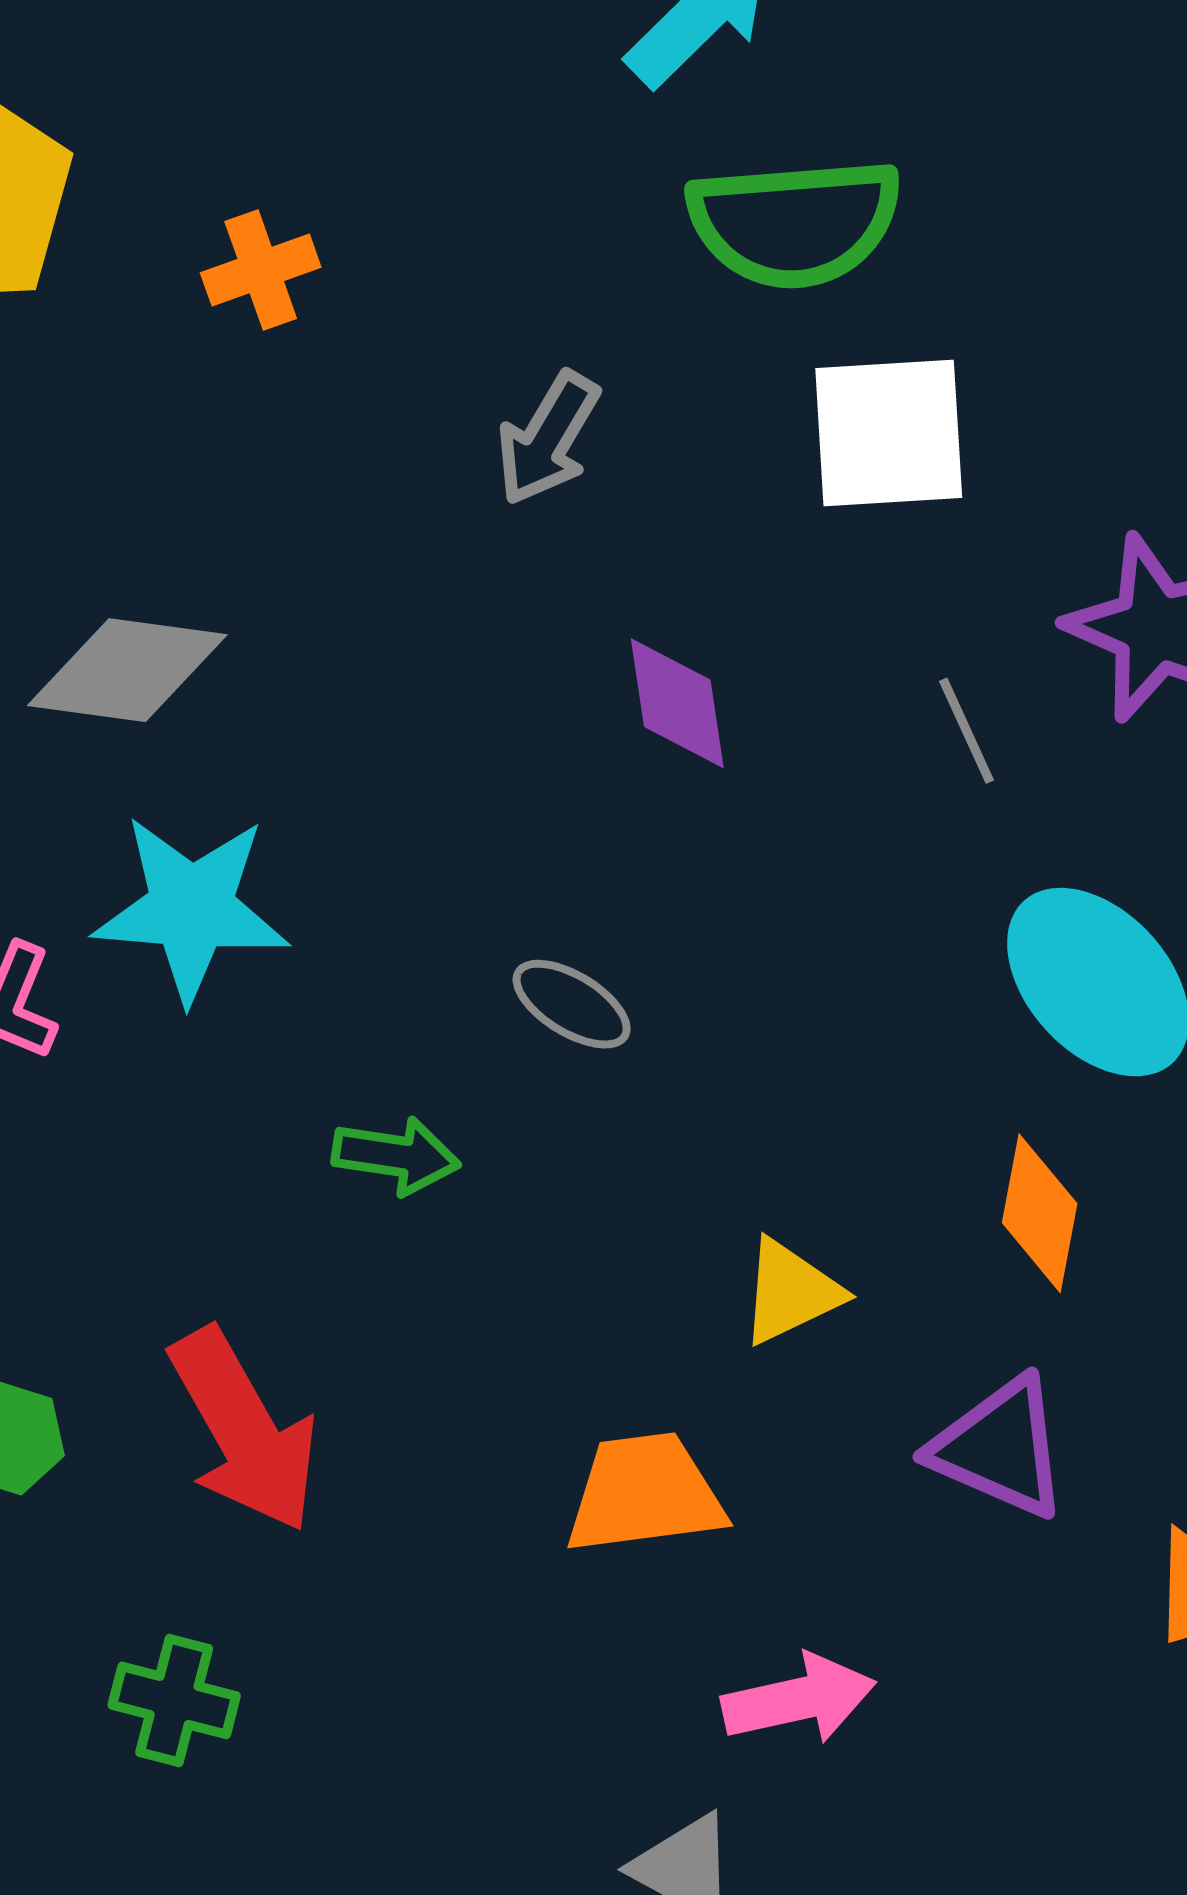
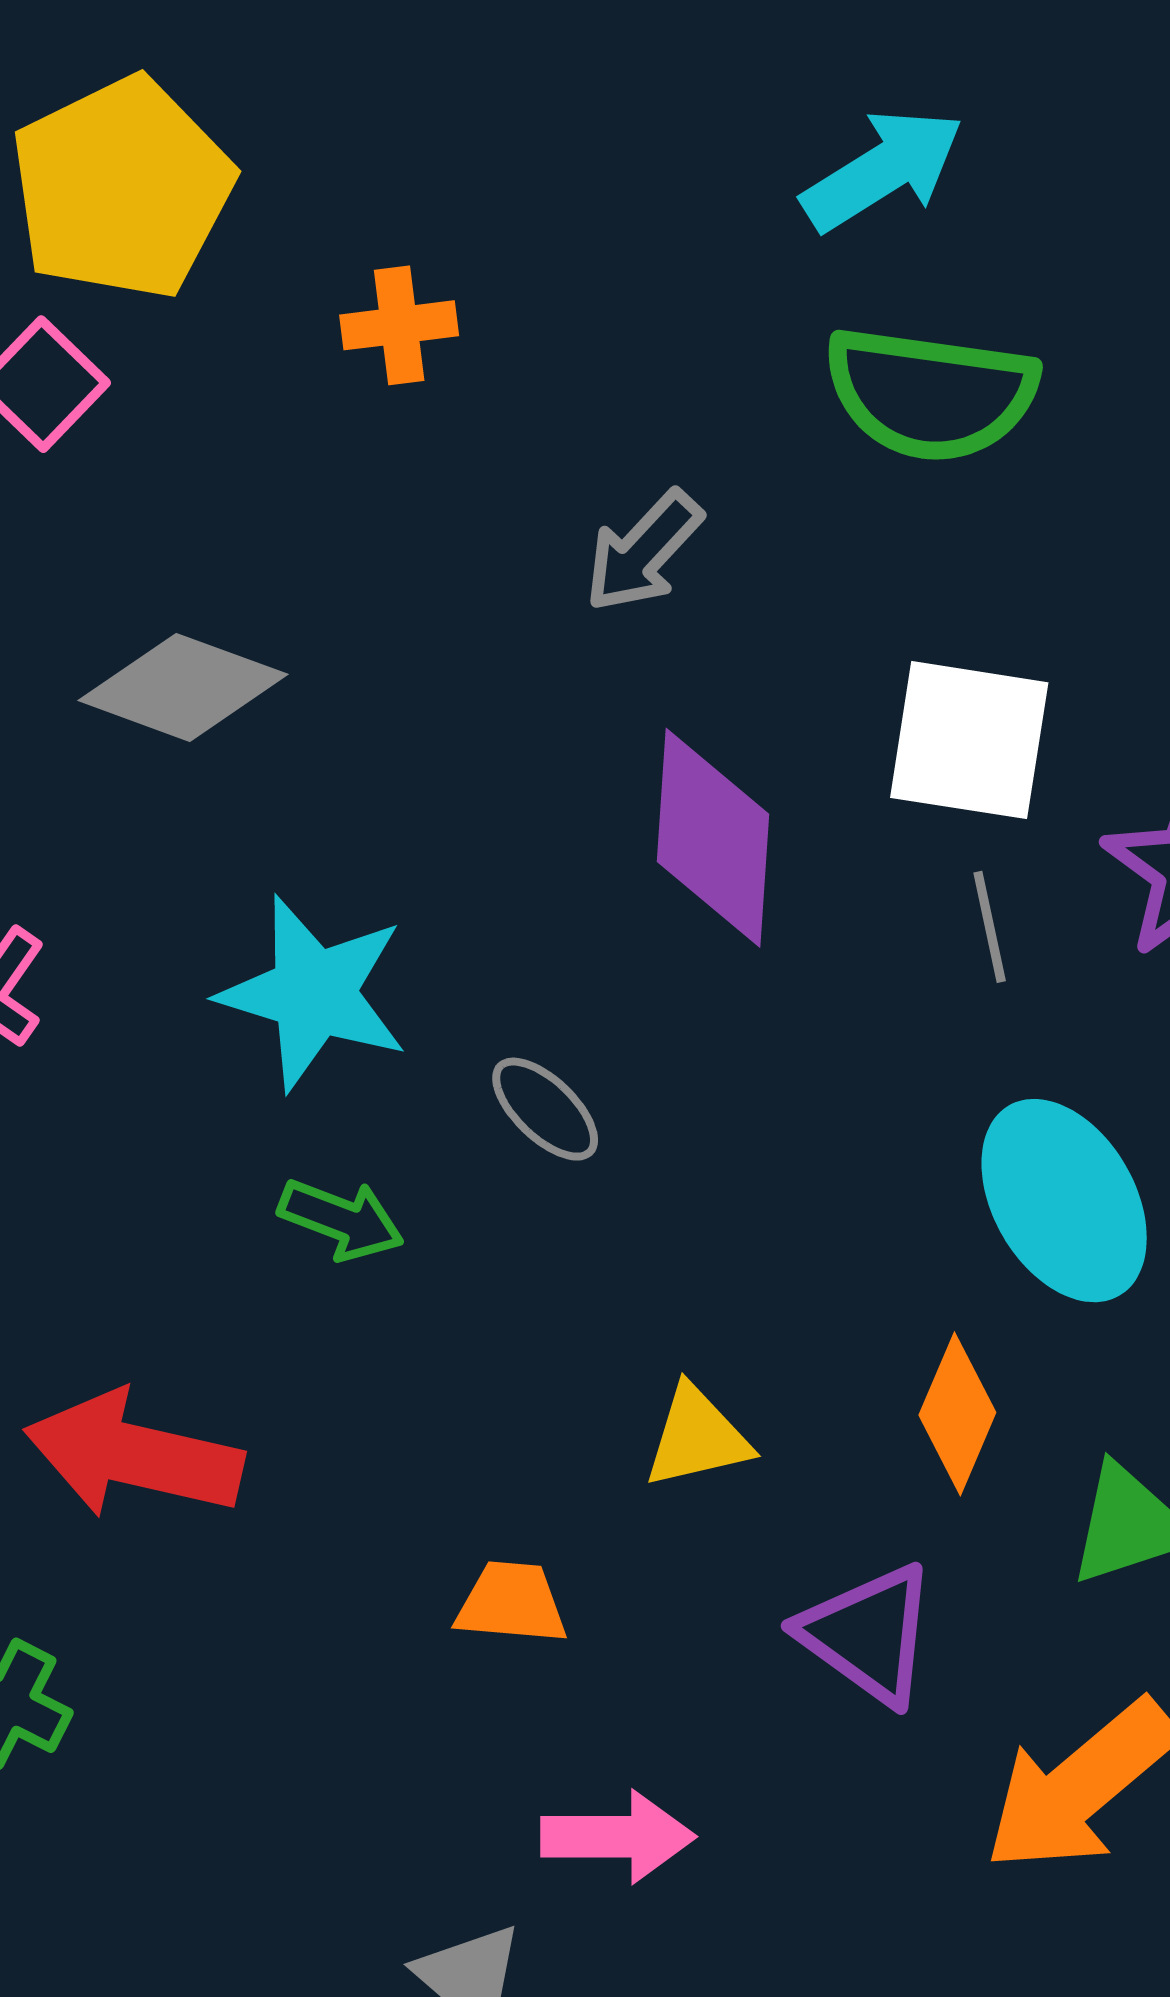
white square: (889, 433) -> (969, 740), moved
purple diamond: (677, 703) -> (713, 838), size x1.5
cyan star: (191, 908) -> (313, 993), moved
red arrow: (244, 1430) -> (134, 1455), turned 120
orange trapezoid: (645, 1494) -> (511, 1603), size x0.7

